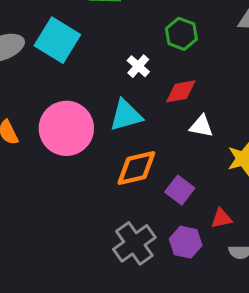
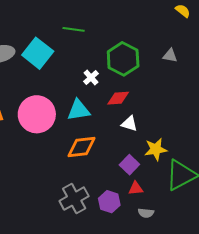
green hexagon: (181, 34) -> (123, 59), size x1.5
purple square: (180, 190) -> (129, 165), moved

